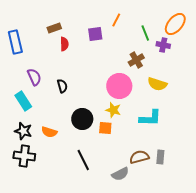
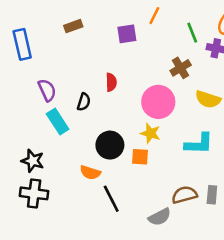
red semicircle: (64, 44) -> (111, 82), moved
black semicircle: (62, 86) -> (84, 102), turned 32
cyan rectangle: (23, 101) -> (58, 122), moved
orange semicircle: (49, 132) -> (90, 173), moved

